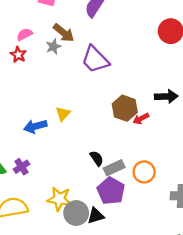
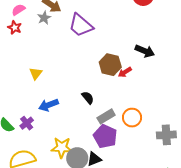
black arrow: (166, 96) -> (145, 51), turned 30
yellow triangle: (63, 114) -> (36, 73), moved
blue arrow: (35, 126) -> (48, 105), moved
black semicircle: (97, 158) -> (88, 98), moved

